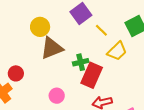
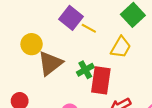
yellow line: (101, 30) -> (89, 28), moved

